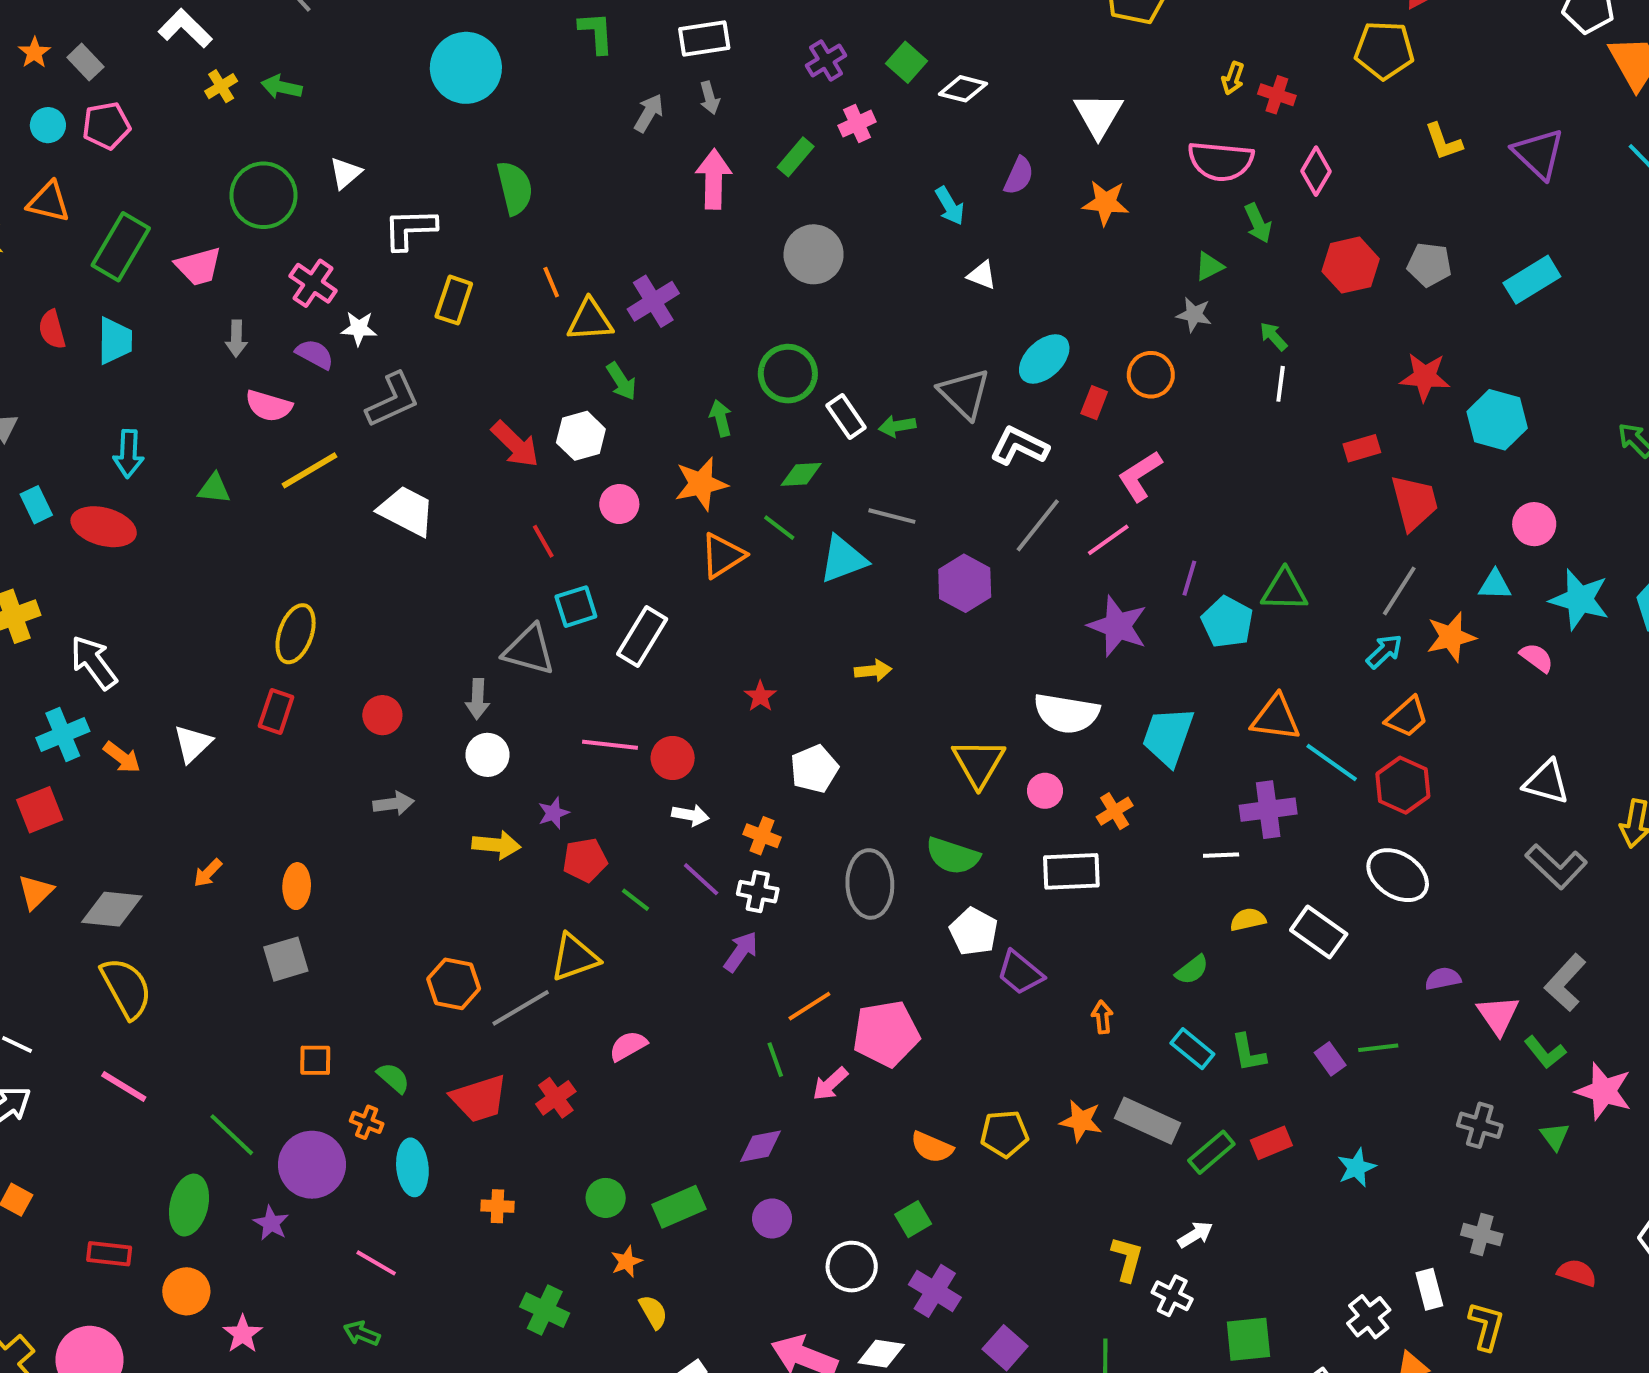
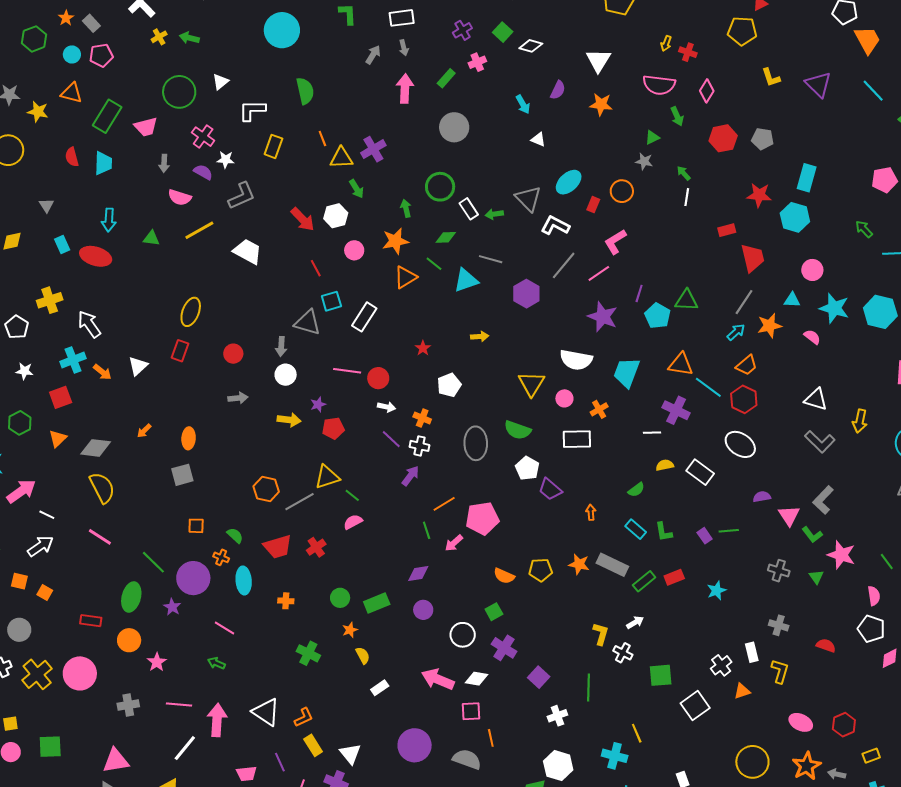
cyan rectangle: (1532, 280) -> (807, 178), moved, turned -44
purple cross: (1268, 810) -> (676, 410), turned 32
green line: (636, 900) -> (352, 495), moved

